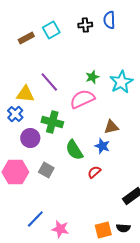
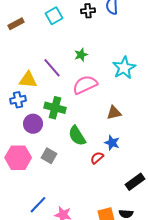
brown rectangle: (26, 38) -> (16, 24), moved
green star: (92, 77) -> (81, 55), moved
blue cross: (15, 114) -> (18, 100), turned 35
blue star: (102, 146) -> (112, 143), moved

